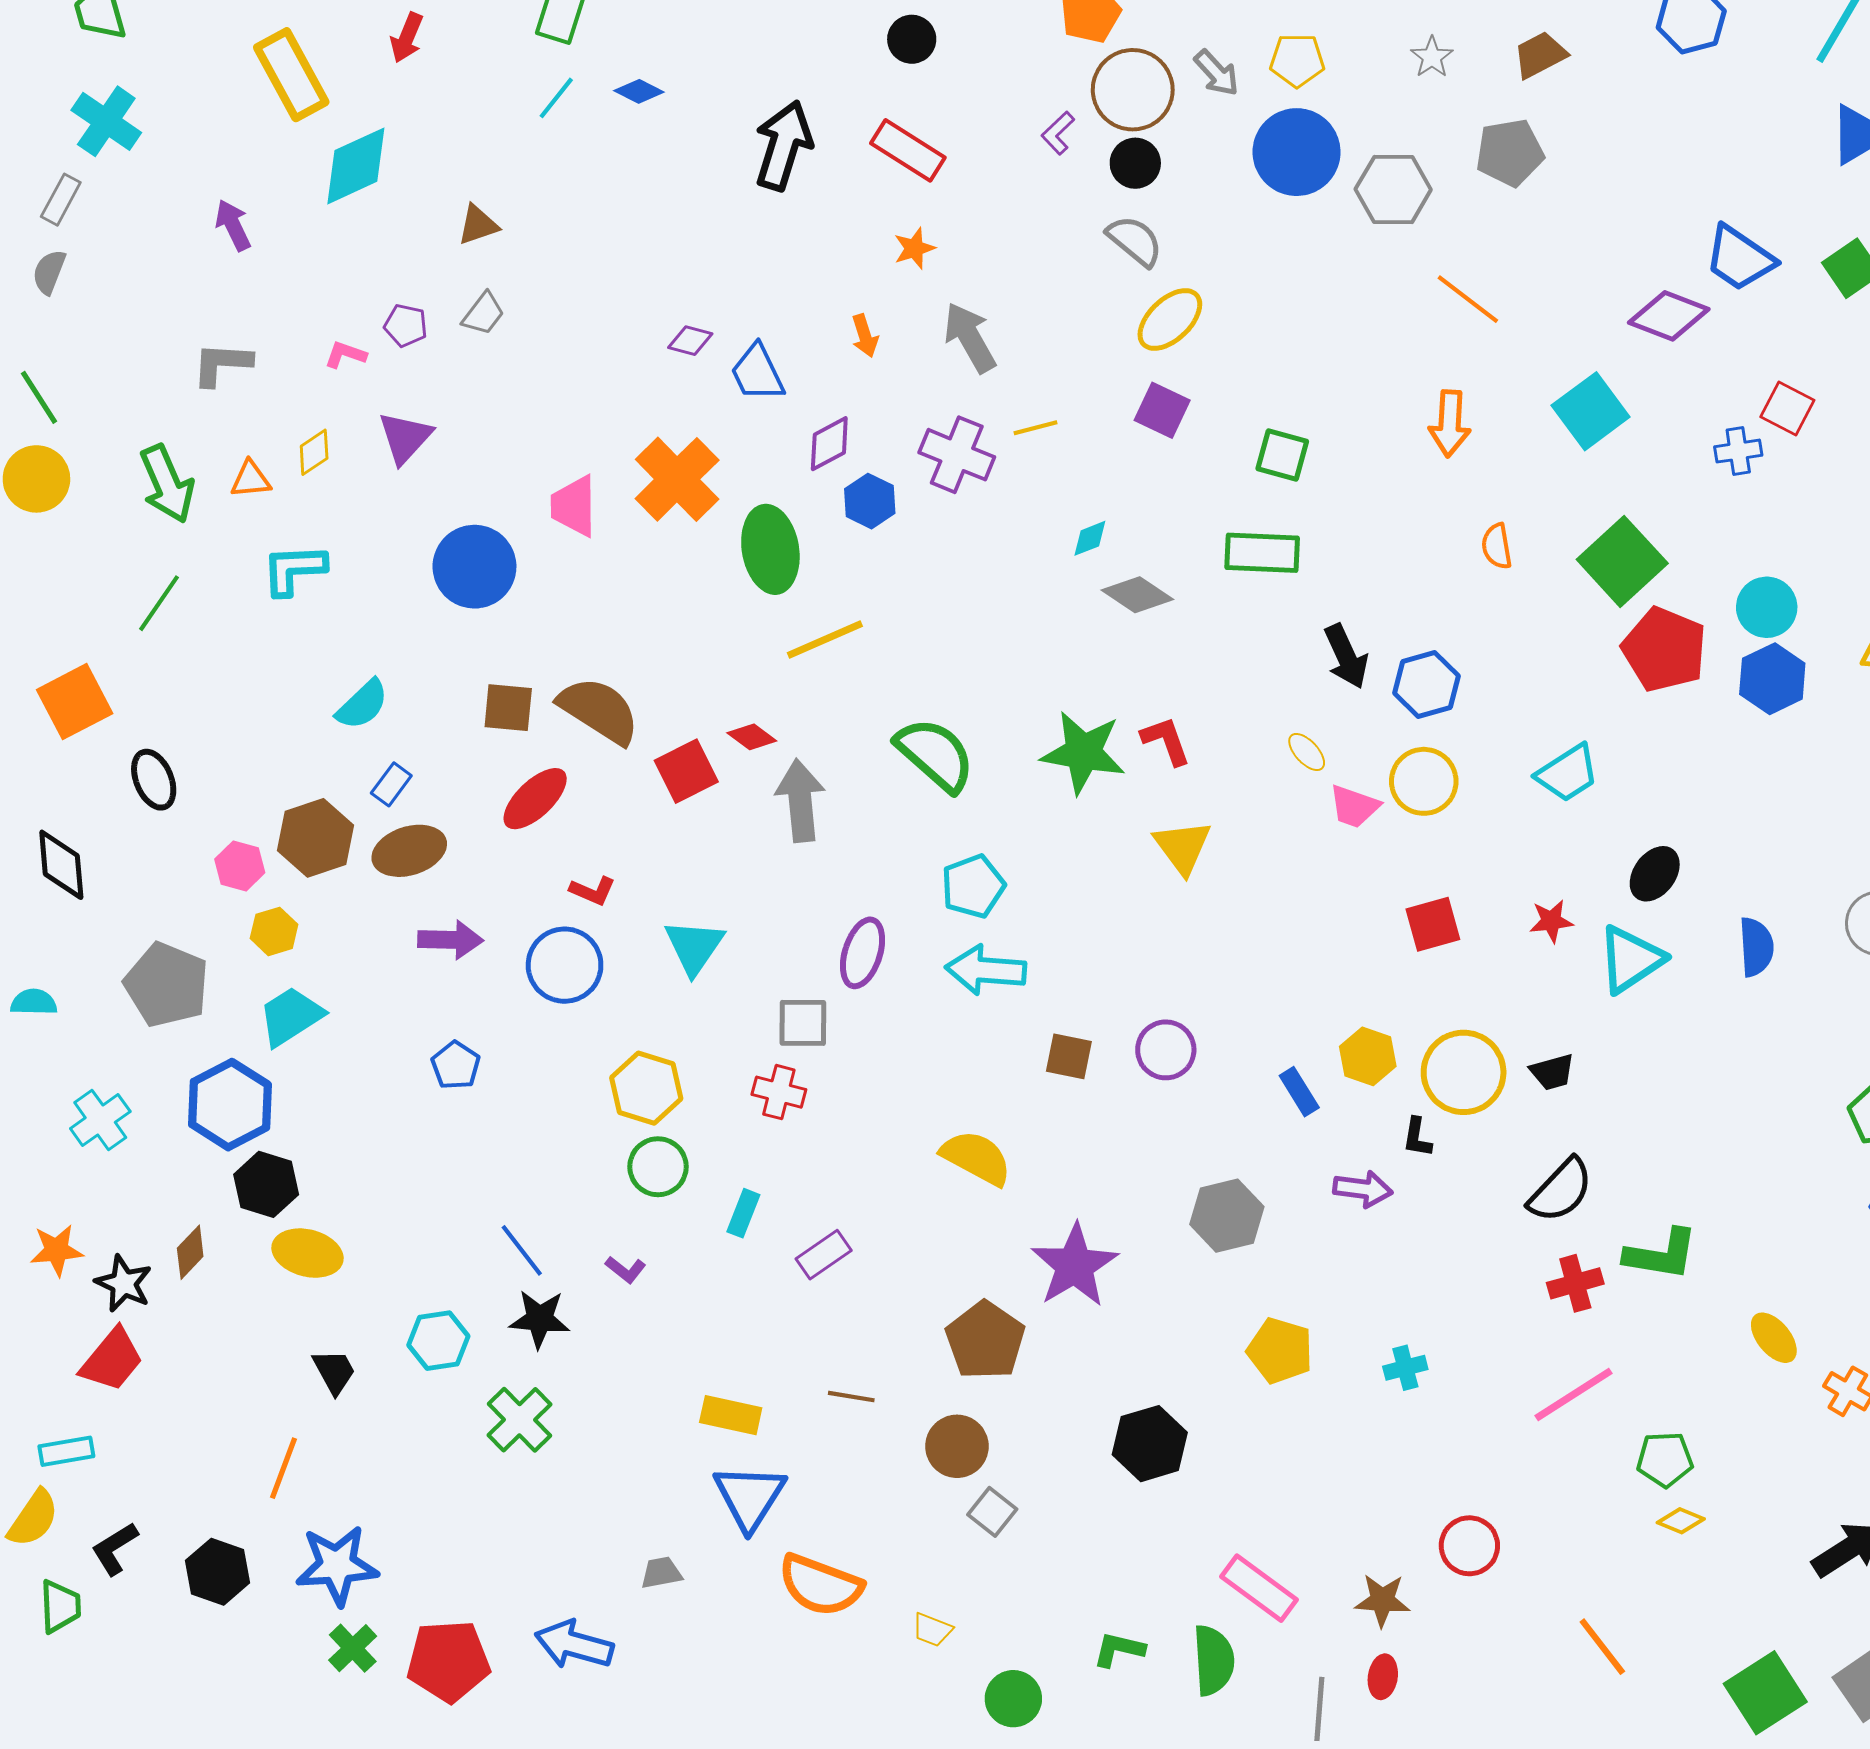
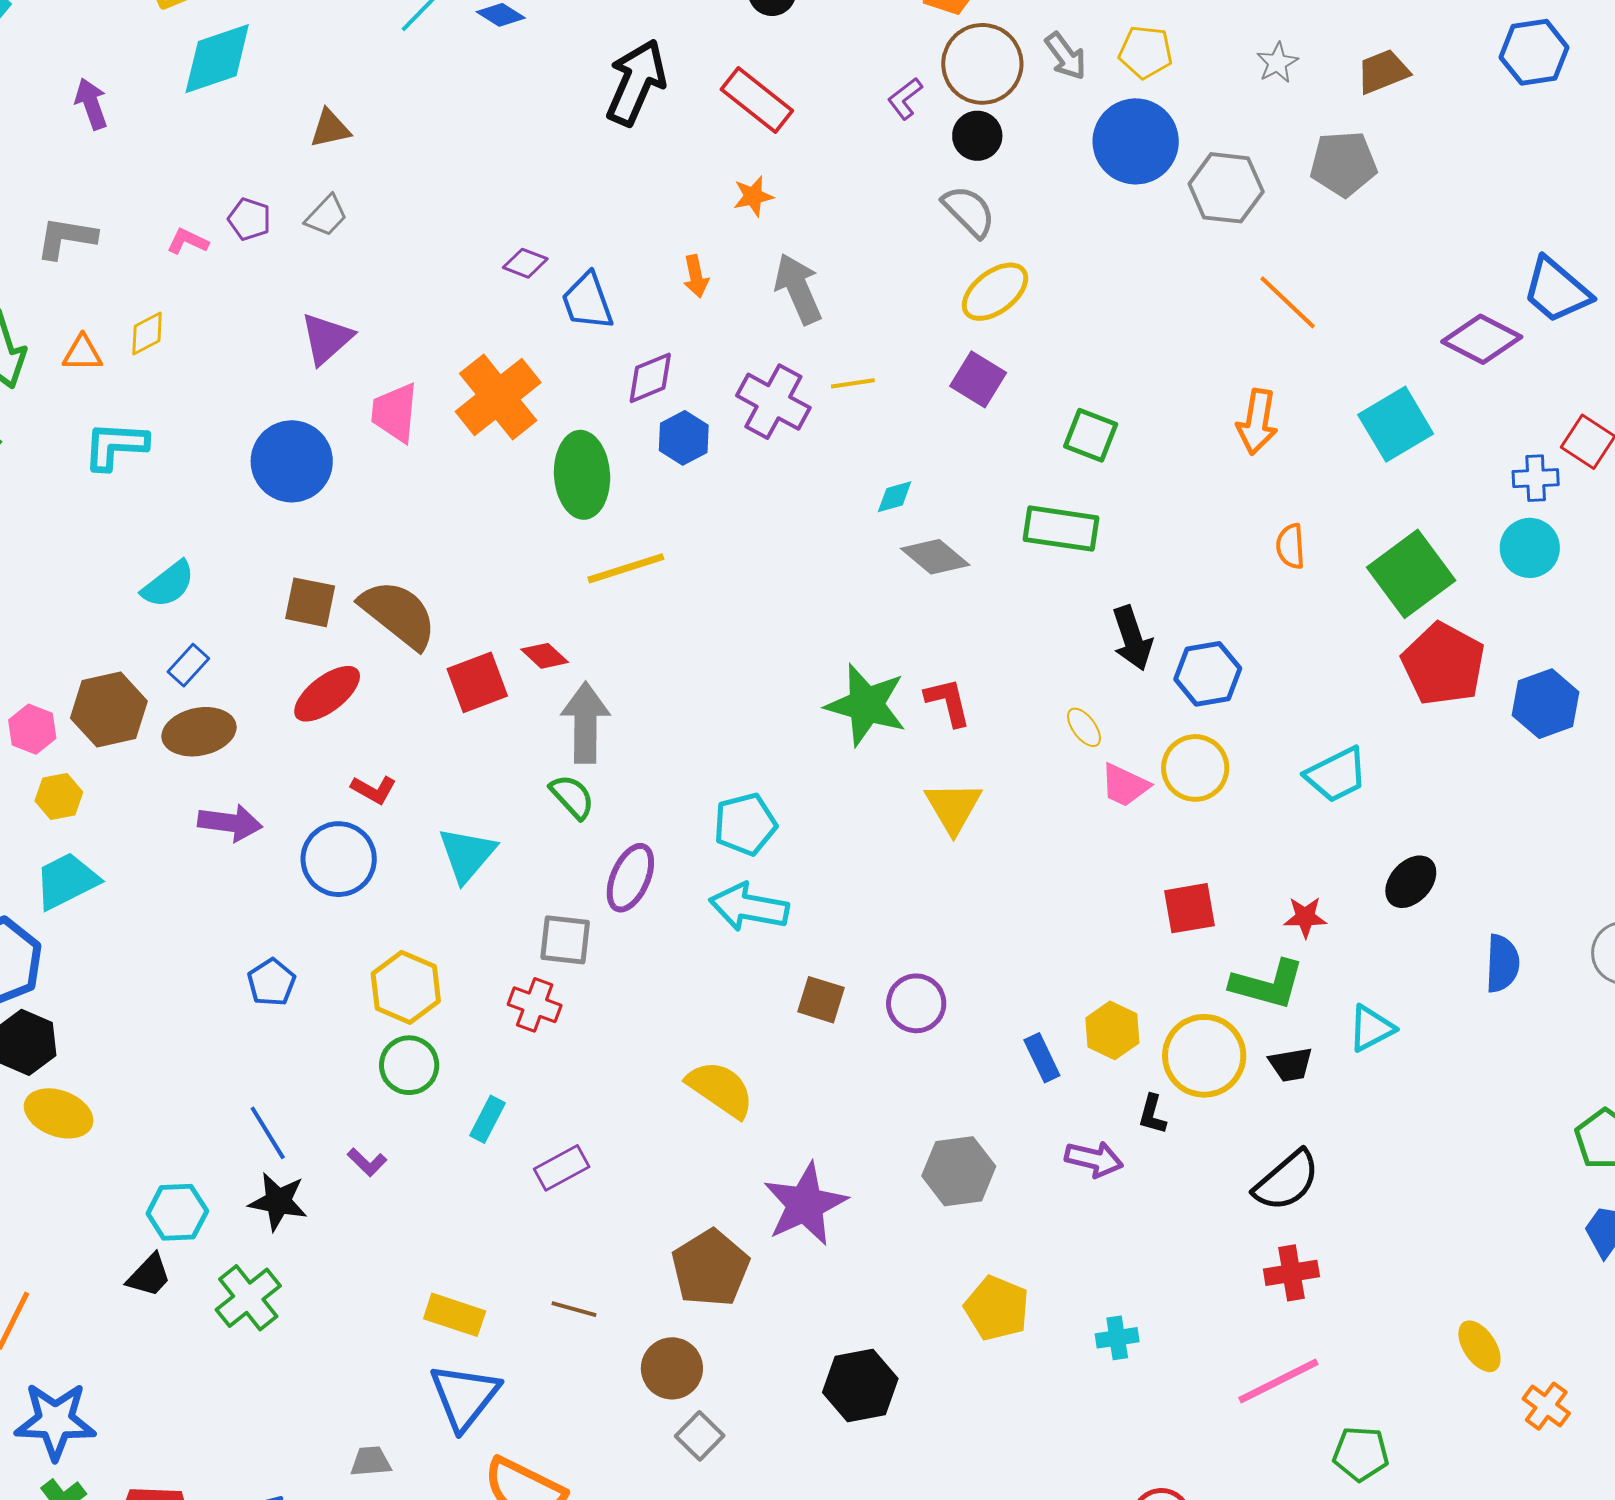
purple triangle: (405, 438) -> (327, 338), moved
cyan circle: (1767, 607) -> (1530, 548), moved
green semicircle: (935, 754) -> (572, 797), moved, size x0.6
cyan triangle: (1631, 959) -> (1371, 1028), moved, size x0.7
blue pentagon: (456, 1065) -> (272, 982), moved
green L-shape: (1661, 1254) -> (1267, 984), moved
black trapezoid: (334, 1372) -> (149, 1276), moved, turned 66

